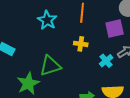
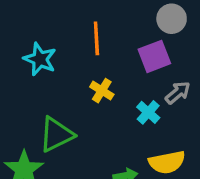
yellow cross: (81, 44) -> (102, 91), turned 32

